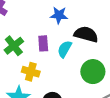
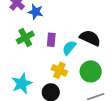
blue star: (59, 15) -> (36, 12), moved
yellow cross: (31, 72) -> (59, 70), moved

